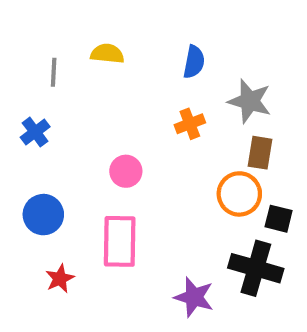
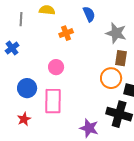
blue semicircle: (194, 62) -> (89, 14), turned -35
orange cross: (190, 124) -> (66, 33), moved
blue circle: (43, 215) -> (27, 88), moved

